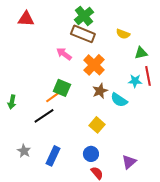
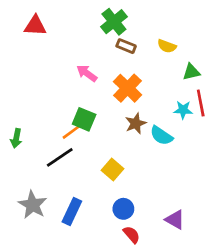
brown rectangle: (83, 34) -> (126, 46), moved, size x0.6
yellow square: (97, 125) -> (113, 169), moved
gray star: (24, 151) -> (33, 205), size x1.5
purple triangle: (129, 162) -> (175, 220), turned -49

